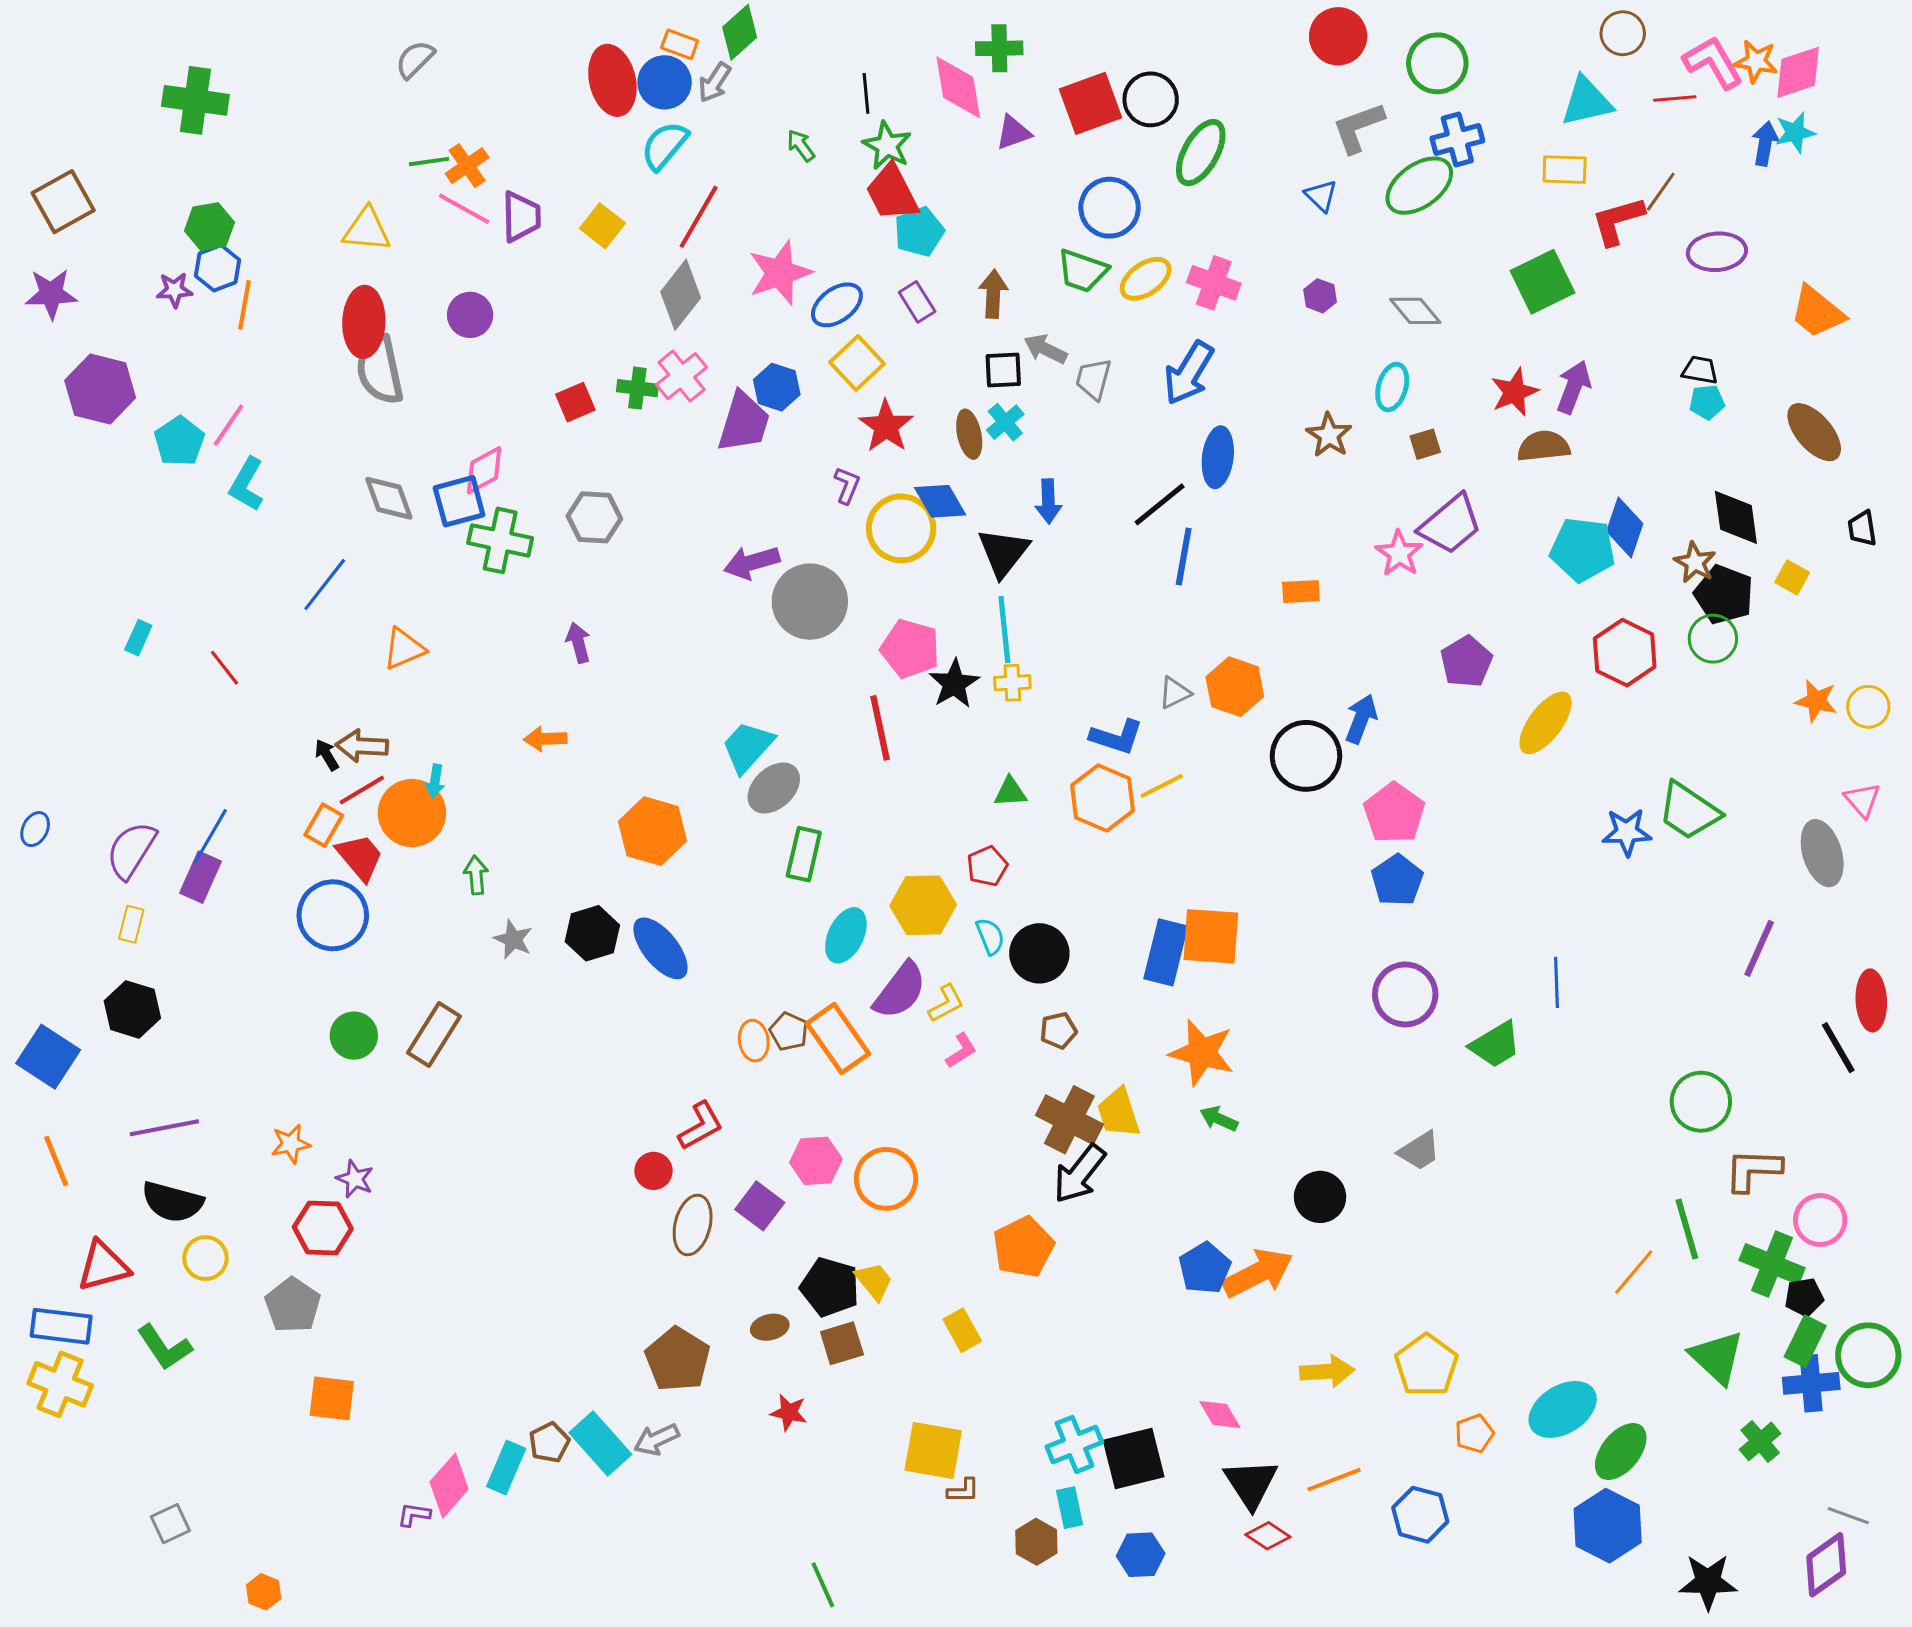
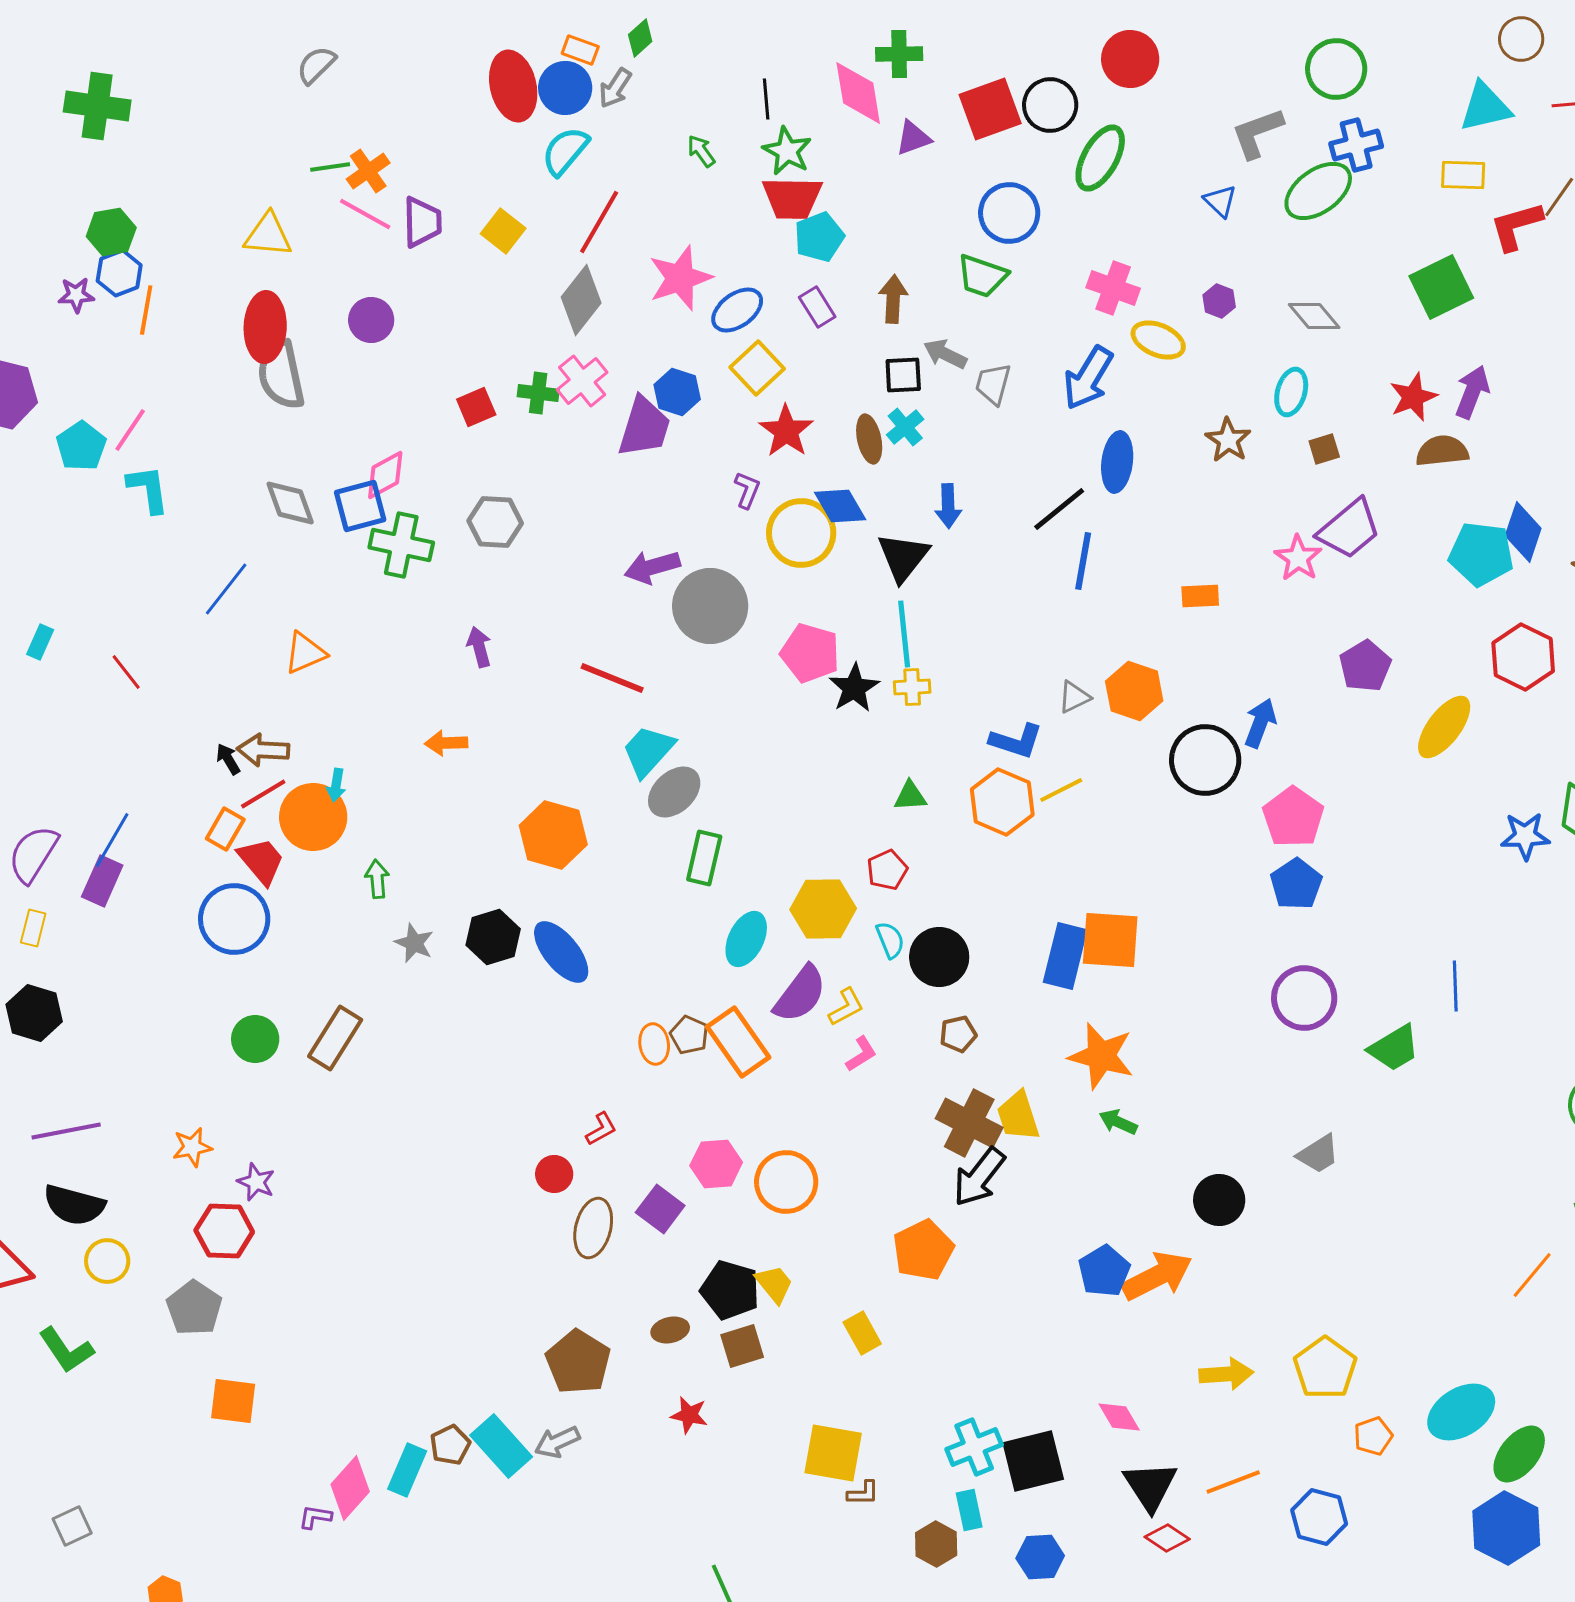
green diamond: (740, 32) -> (640, 38), size x0.7
red circle: (1338, 36) -> (1130, 59), moved
red trapezoid: (892, 193) -> (792, 198), turned -62
yellow ellipse: (1146, 279) -> (1158, 340), moved, turned 58
cyan L-shape: (247, 484) -> (148, 489), turned 142
red line: (880, 728) -> (612, 678), moved, turned -56
red L-shape: (701, 1126) -> (601, 1129), size x0.7

